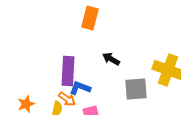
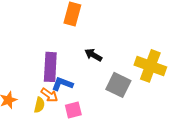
gray square: (136, 89) -> (118, 85), turned 30

